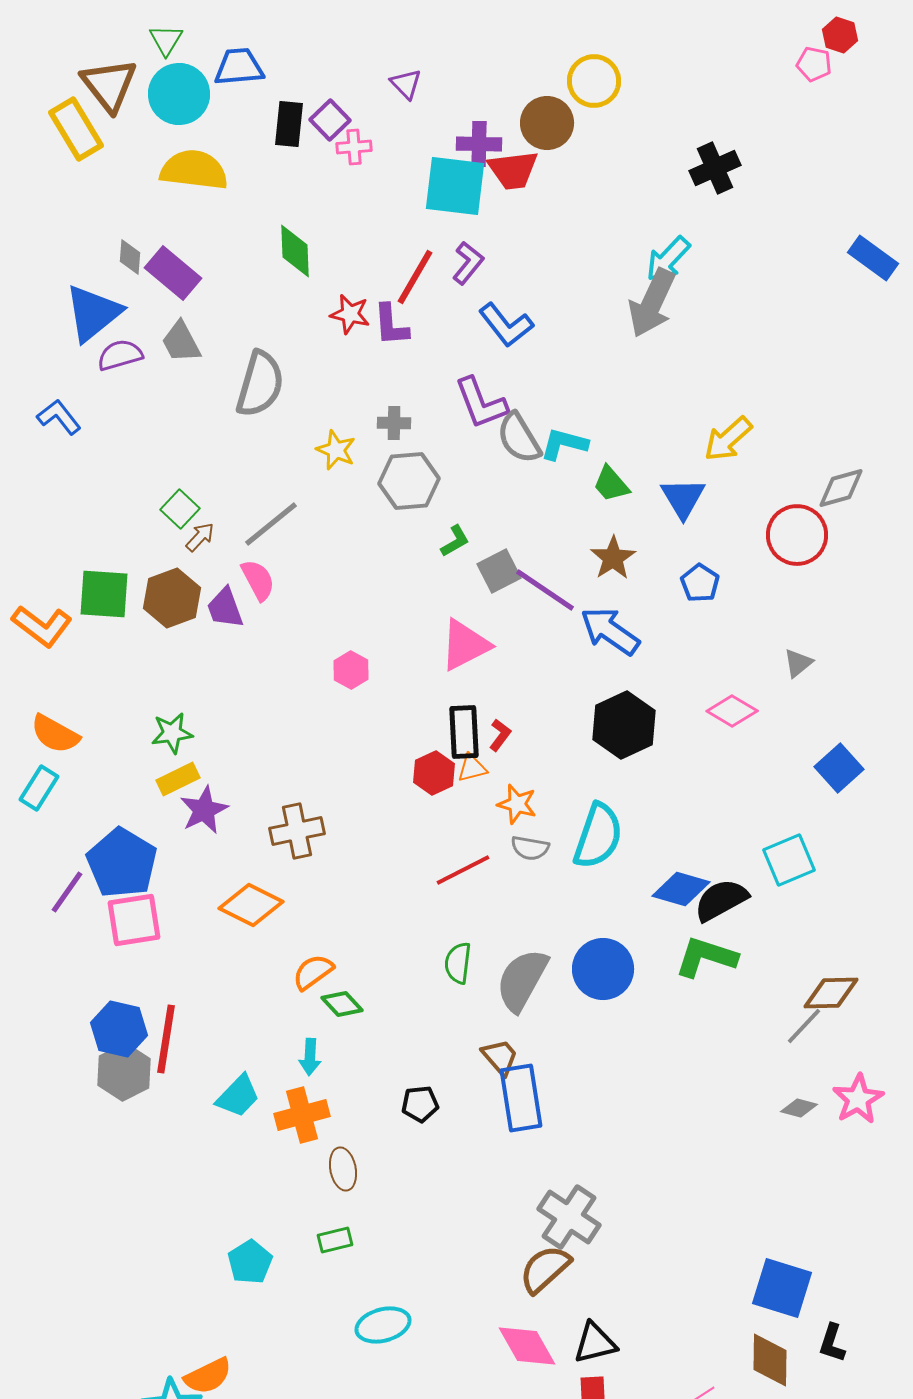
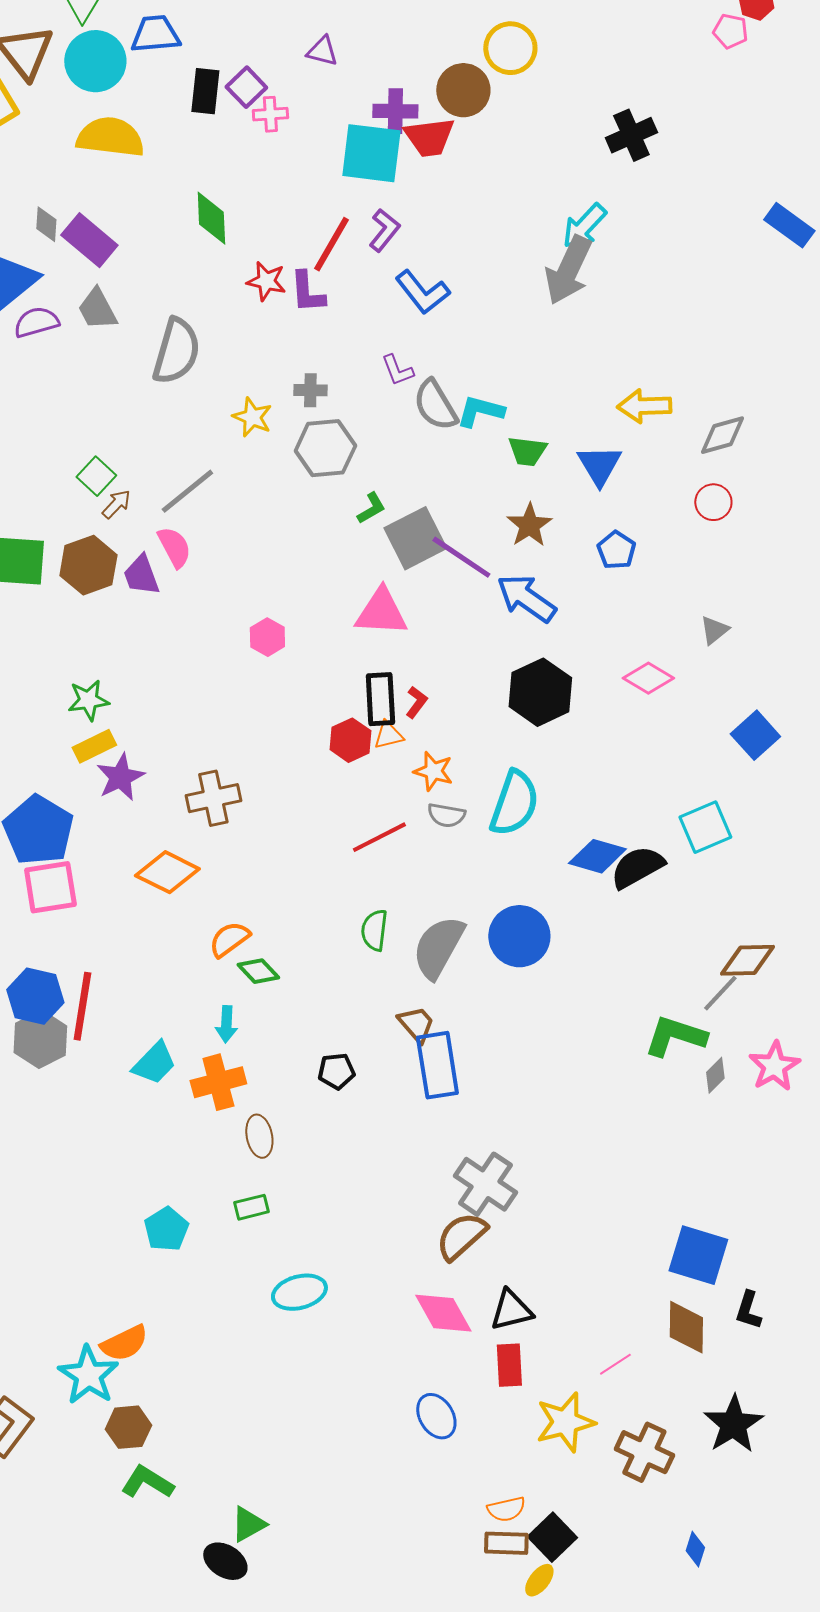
purple triangle: (406, 84) -> (322, 51), turned -32
purple L-shape: (481, 403) -> (397, 370), size x0.6
yellow arrow: (728, 439) -> (644, 406), turned 40
green trapezoid: (611, 484) -> (527, 451), turned -42
gray diamond: (841, 488) -> (722, 435), moved
red circle: (797, 535) -> (713, 502), size x0.6
gray square: (499, 571) -> (415, 538), size x1.4
pink triangle: (465, 645) -> (381, 612), turned 30
green L-shape: (706, 957) -> (675, 1036), moved
gray diamond: (799, 1108) -> (715, 1075), turned -60

